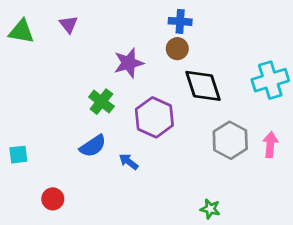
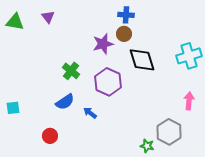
purple star: (129, 63) -> (103, 44), moved
gray hexagon: (230, 140) -> (169, 132), moved
red circle: (53, 199) -> (50, 136), moved

